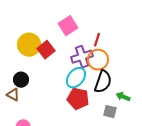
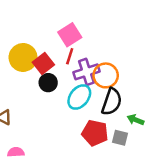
red line: (97, 40) -> (70, 56), moved
black circle: (21, 80) -> (48, 83), moved
red pentagon: (78, 99) -> (95, 133), moved

